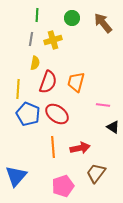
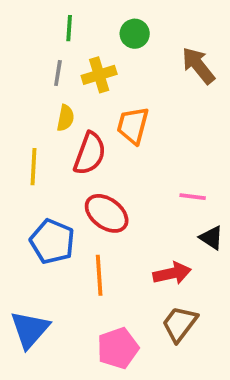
brown arrow: (103, 23) -> (198, 66), moved
orange trapezoid: (76, 82) -> (133, 125), moved
blue pentagon: (28, 114) -> (52, 241), moved
red arrow: (80, 148) -> (172, 273), moved

